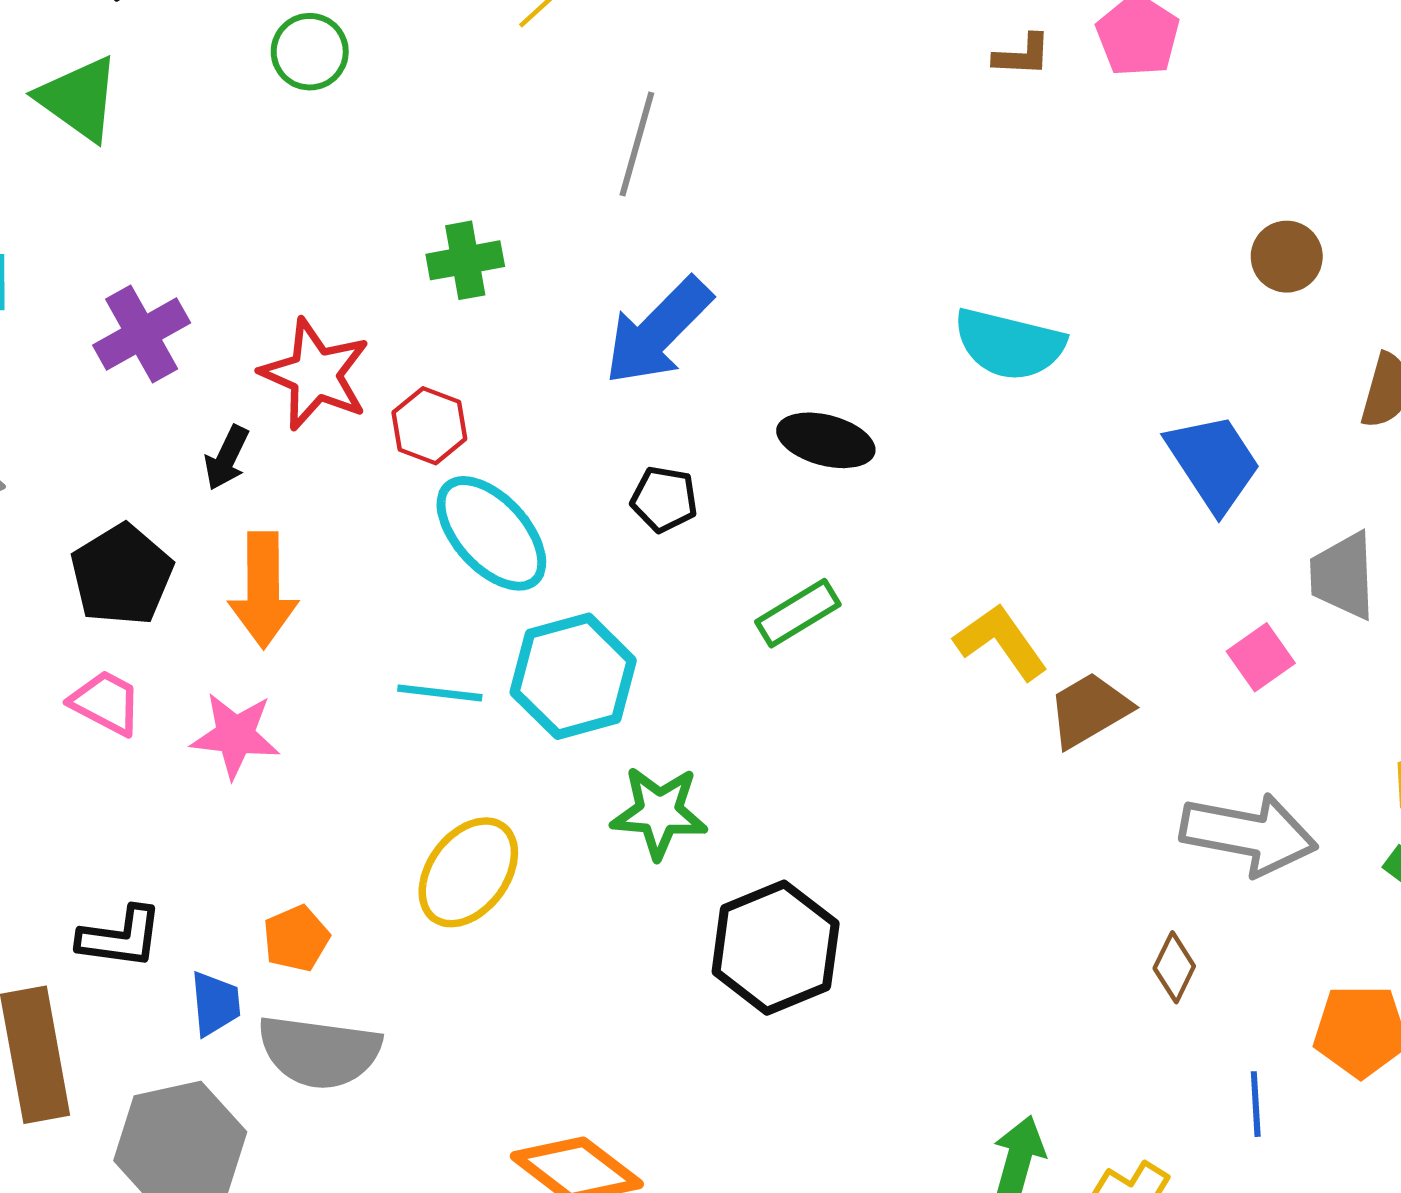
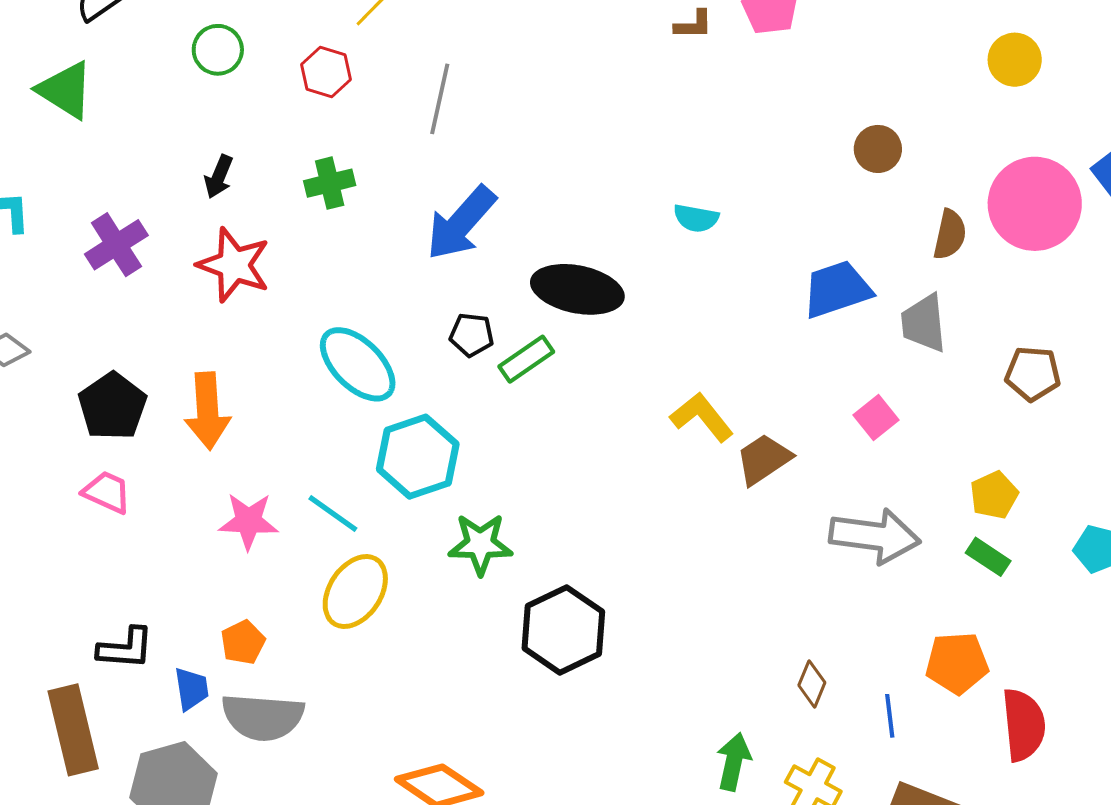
cyan semicircle: (1009, 344) -> (696, 218), size x0.6
red hexagon: (429, 426) -> (326, 72), moved
black ellipse: (826, 440) -> (577, 289), size x1.4
black arrow: (227, 458) -> (219, 177), moved
blue trapezoid: (1214, 463) -> (837, 289), turned -72
gray trapezoid: (1343, 576) -> (924, 323), moved
green rectangle: (798, 613) -> (526, 359), moved
cyan line: (440, 693) -> (333, 514), moved, turned 32
pink star: (235, 735) -> (248, 521), moved
brown diamond: (1174, 967) -> (812, 684), moved

